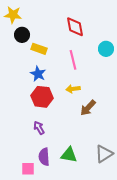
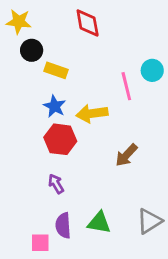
red diamond: (75, 27) -> (88, 23), moved
pink line: (73, 60) -> (126, 86), moved
yellow arrow: (73, 89) -> (92, 113), moved, size x1.5

